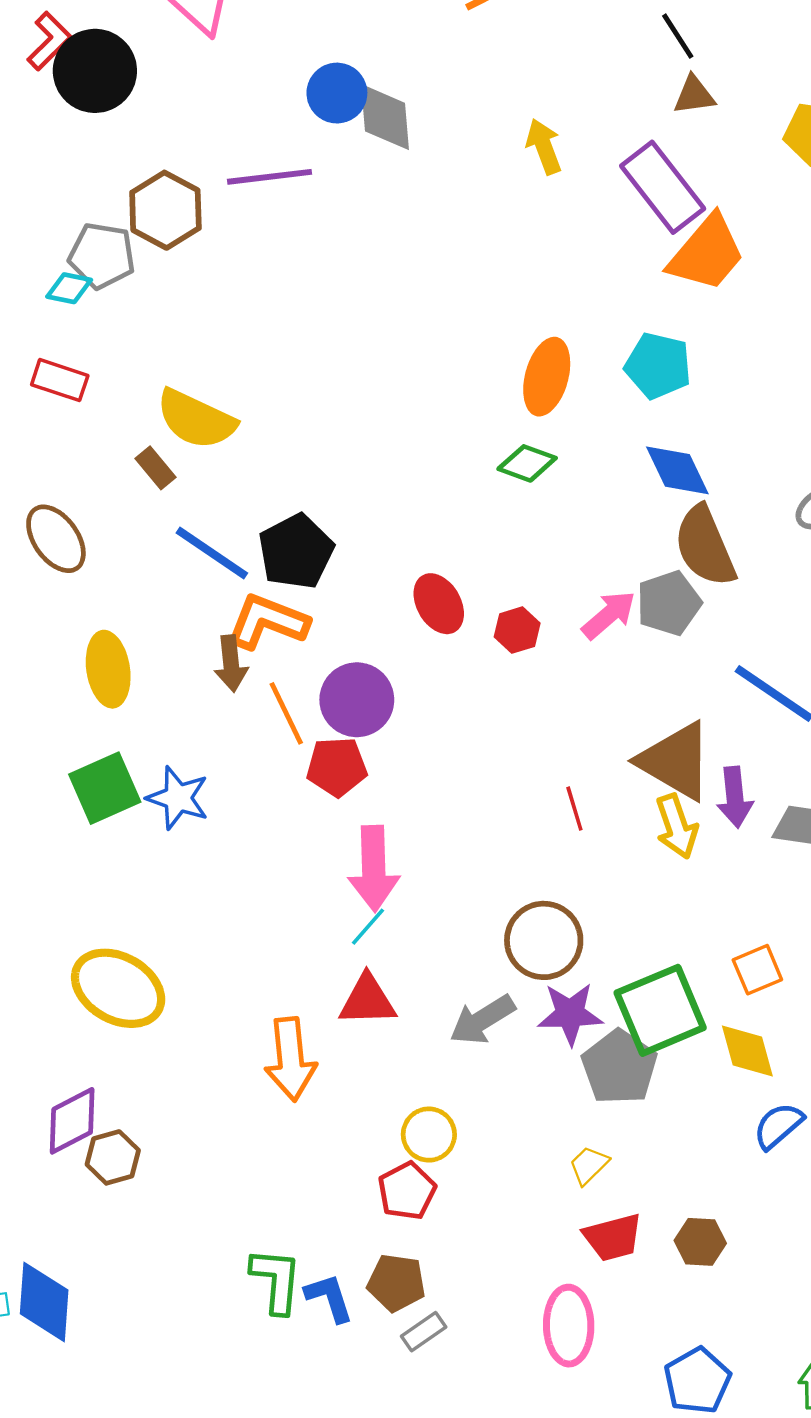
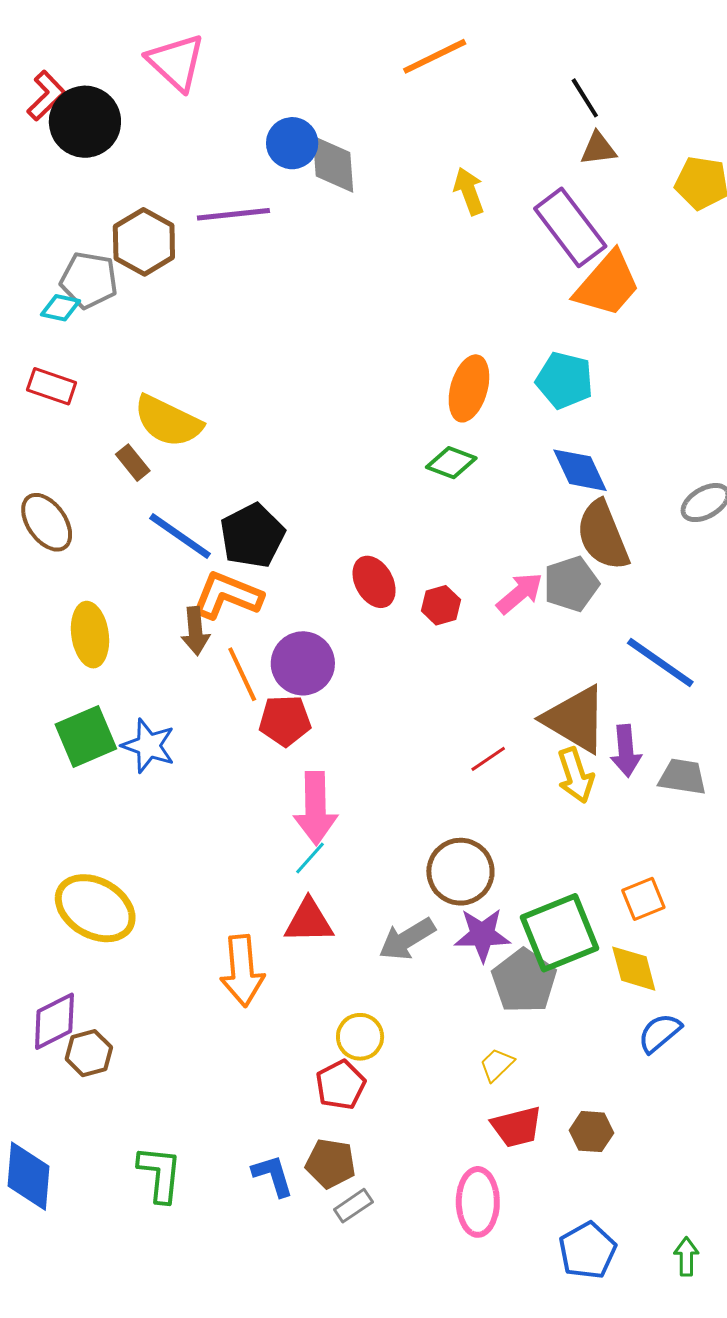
red line: (574, 809) -> (488, 759), turned 72
green L-shape: (276, 1280) -> (160, 1174), moved

